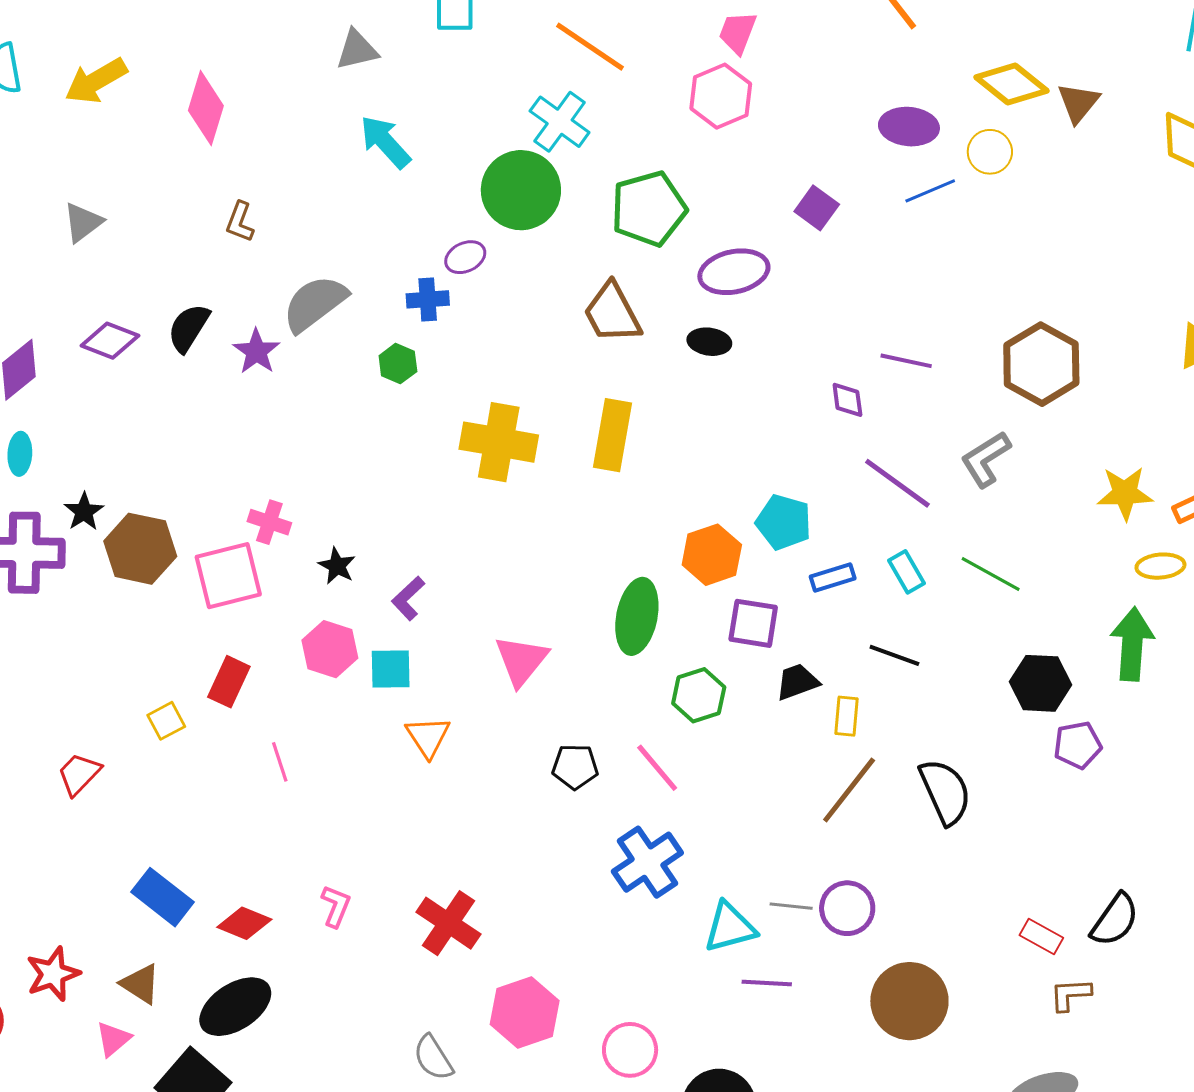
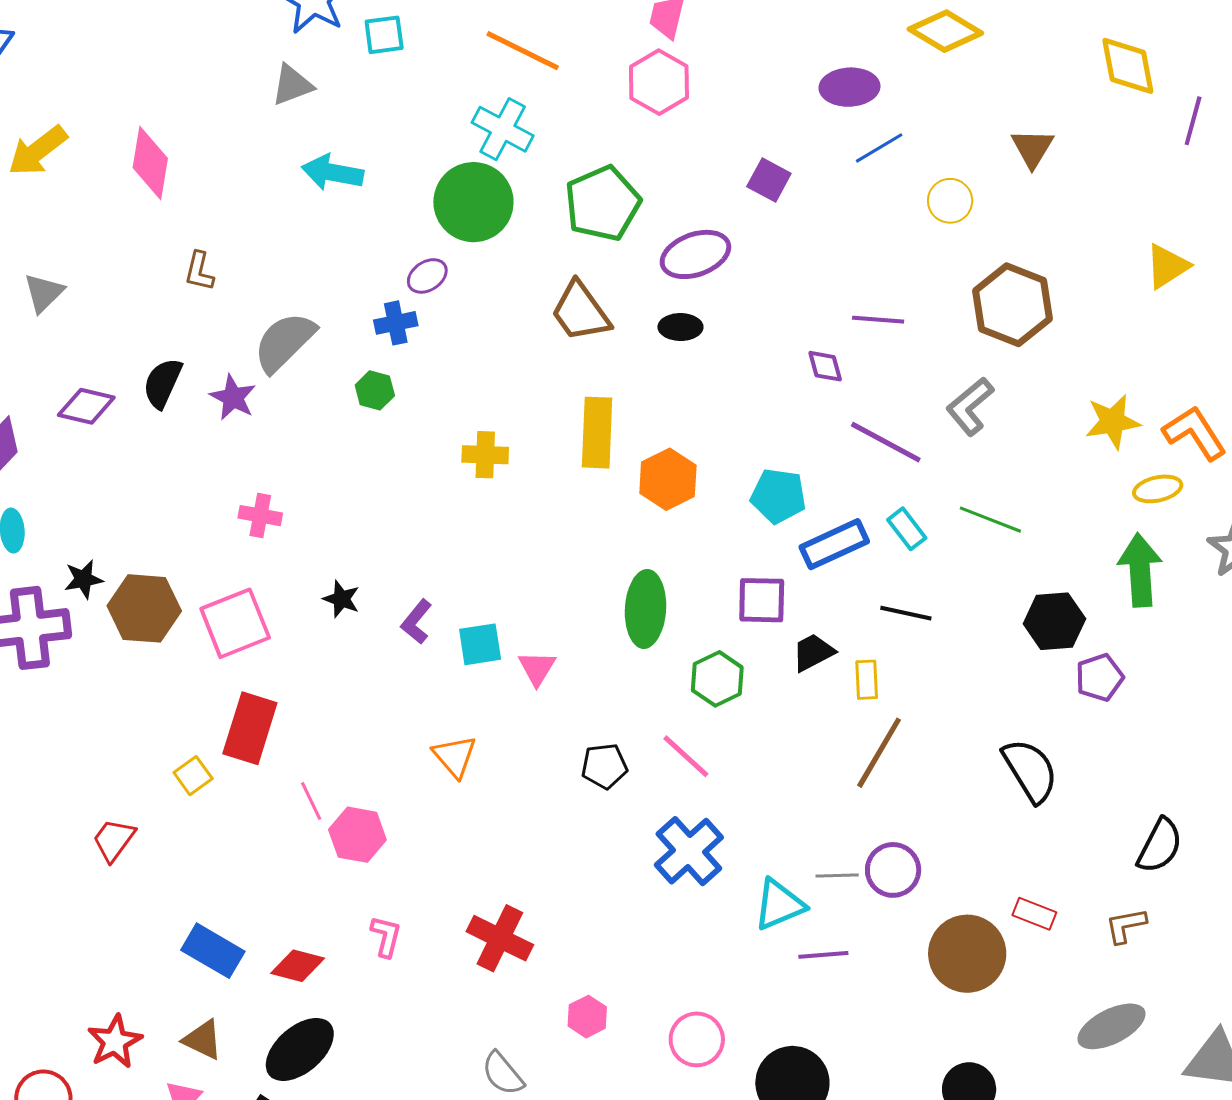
brown triangle: (1078, 103) -> (1032, 148), moved
cyan arrow: (385, 142) -> (332, 172), turned -30
yellow circle: (990, 152) -> (950, 201), moved
yellow cross: (499, 442) -> (485, 455), size x0.6
black star: (84, 512) -> (83, 579), turned 30
pink cross: (269, 522) -> (260, 516), moved
orange hexagon: (712, 555) -> (668, 479), moved
blue rectangle: (833, 578) -> (834, 544), size x1.5
pink hexagon: (330, 649) -> (357, 835), moved
pink triangle: (521, 660) -> (537, 668), size x0.7
cyan square: (391, 669) -> (480, 644), moved
red rectangle: (229, 682) -> (250, 728), size x1.4
black semicircle: (945, 792) -> (1030, 770), moved
red rectangle: (1041, 936) -> (1034, 914), moved
pink hexagon: (525, 1013) -> (587, 1017), size x0.6

